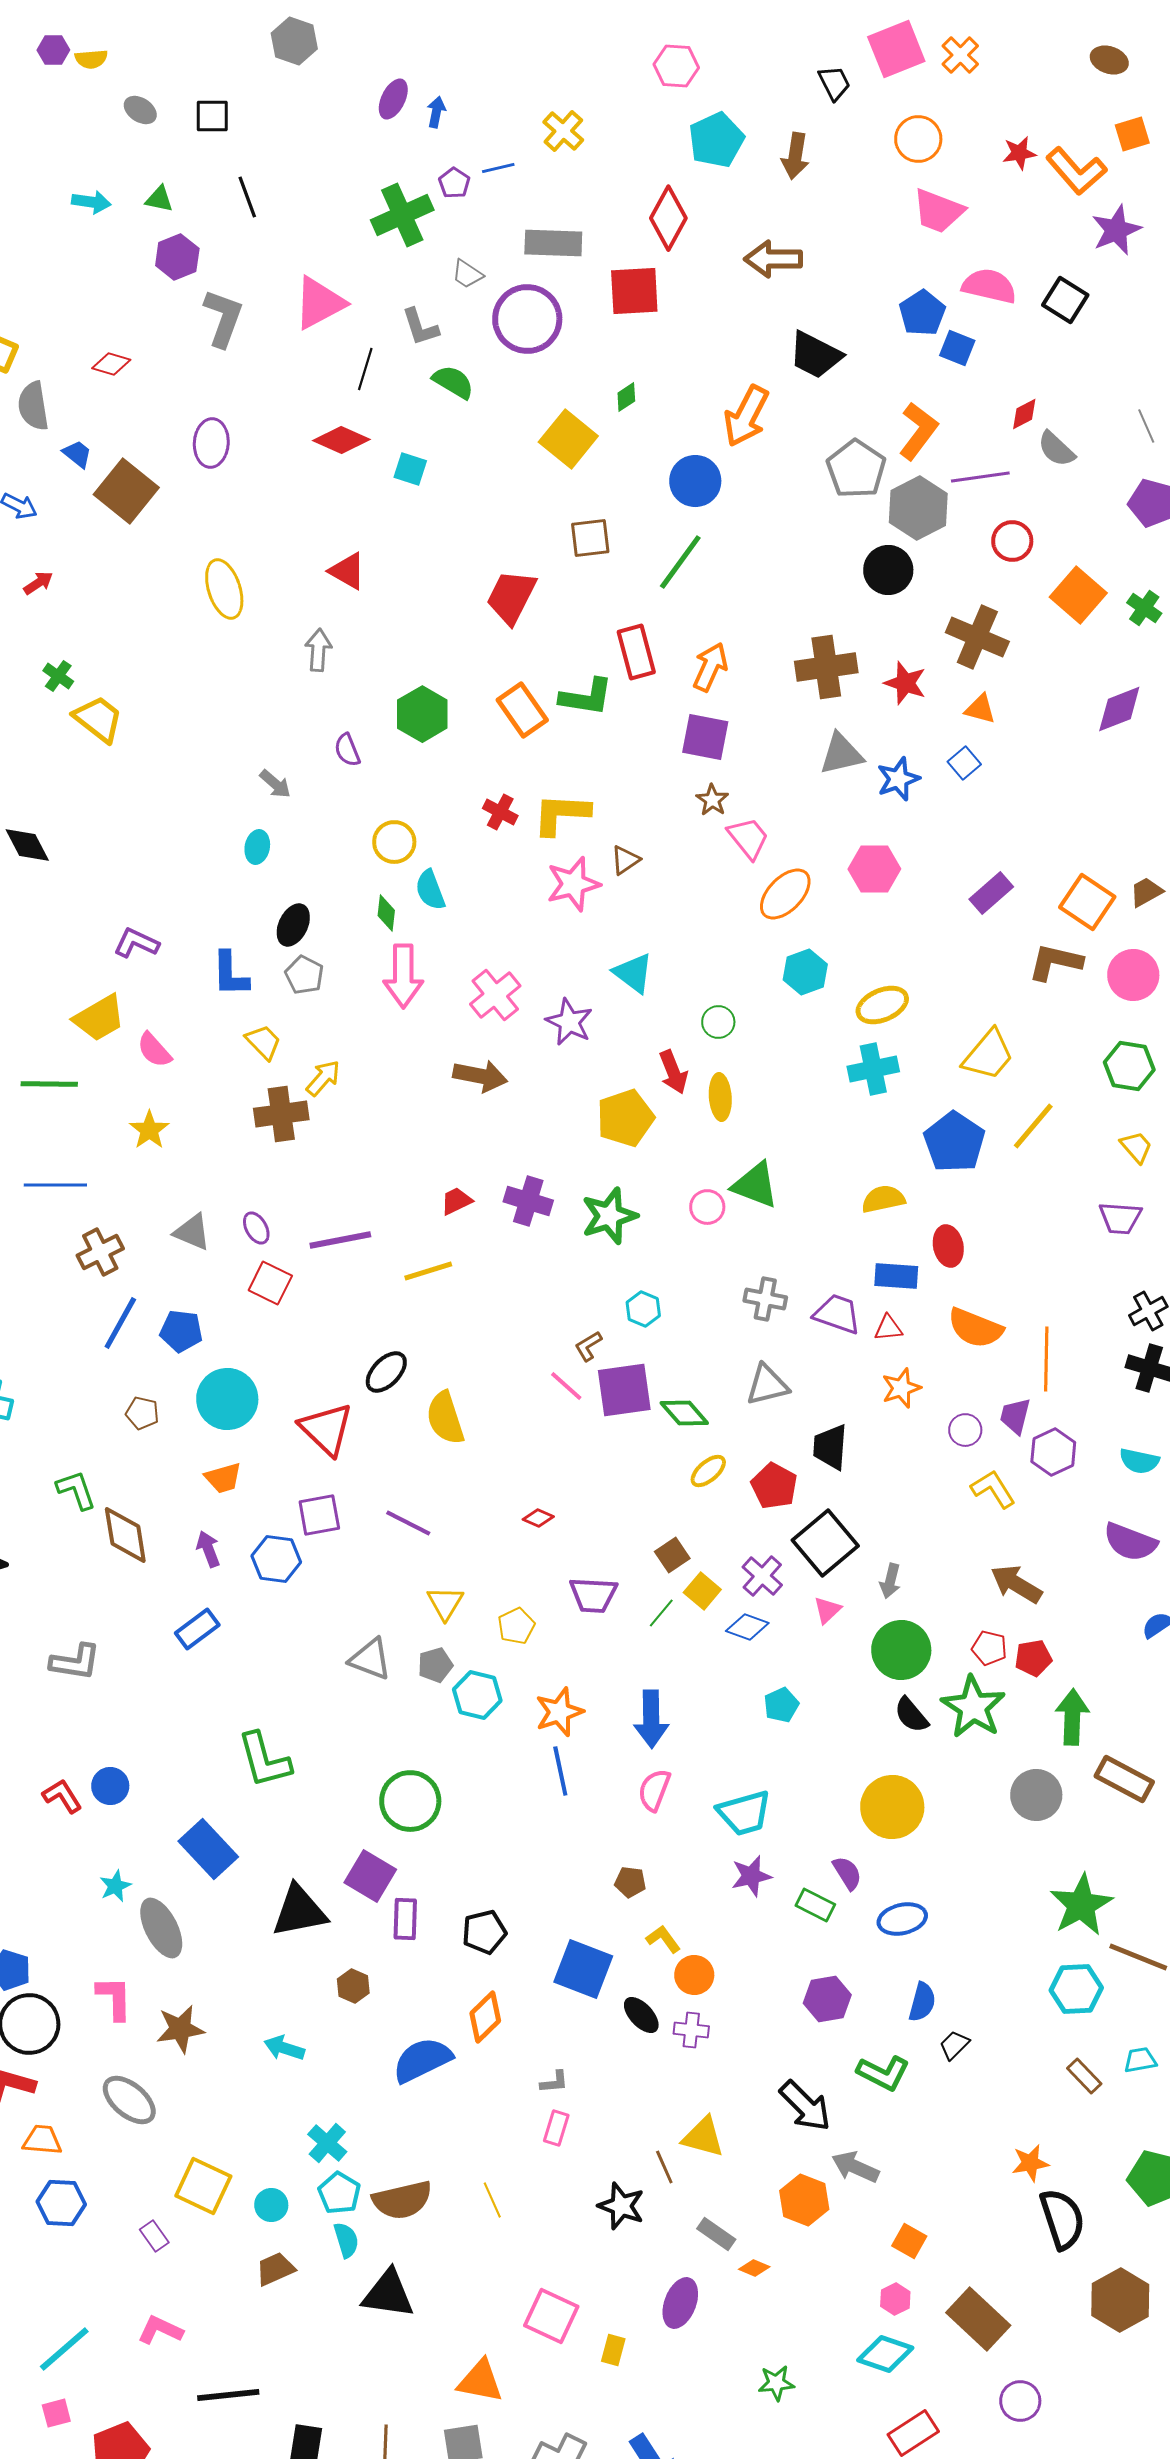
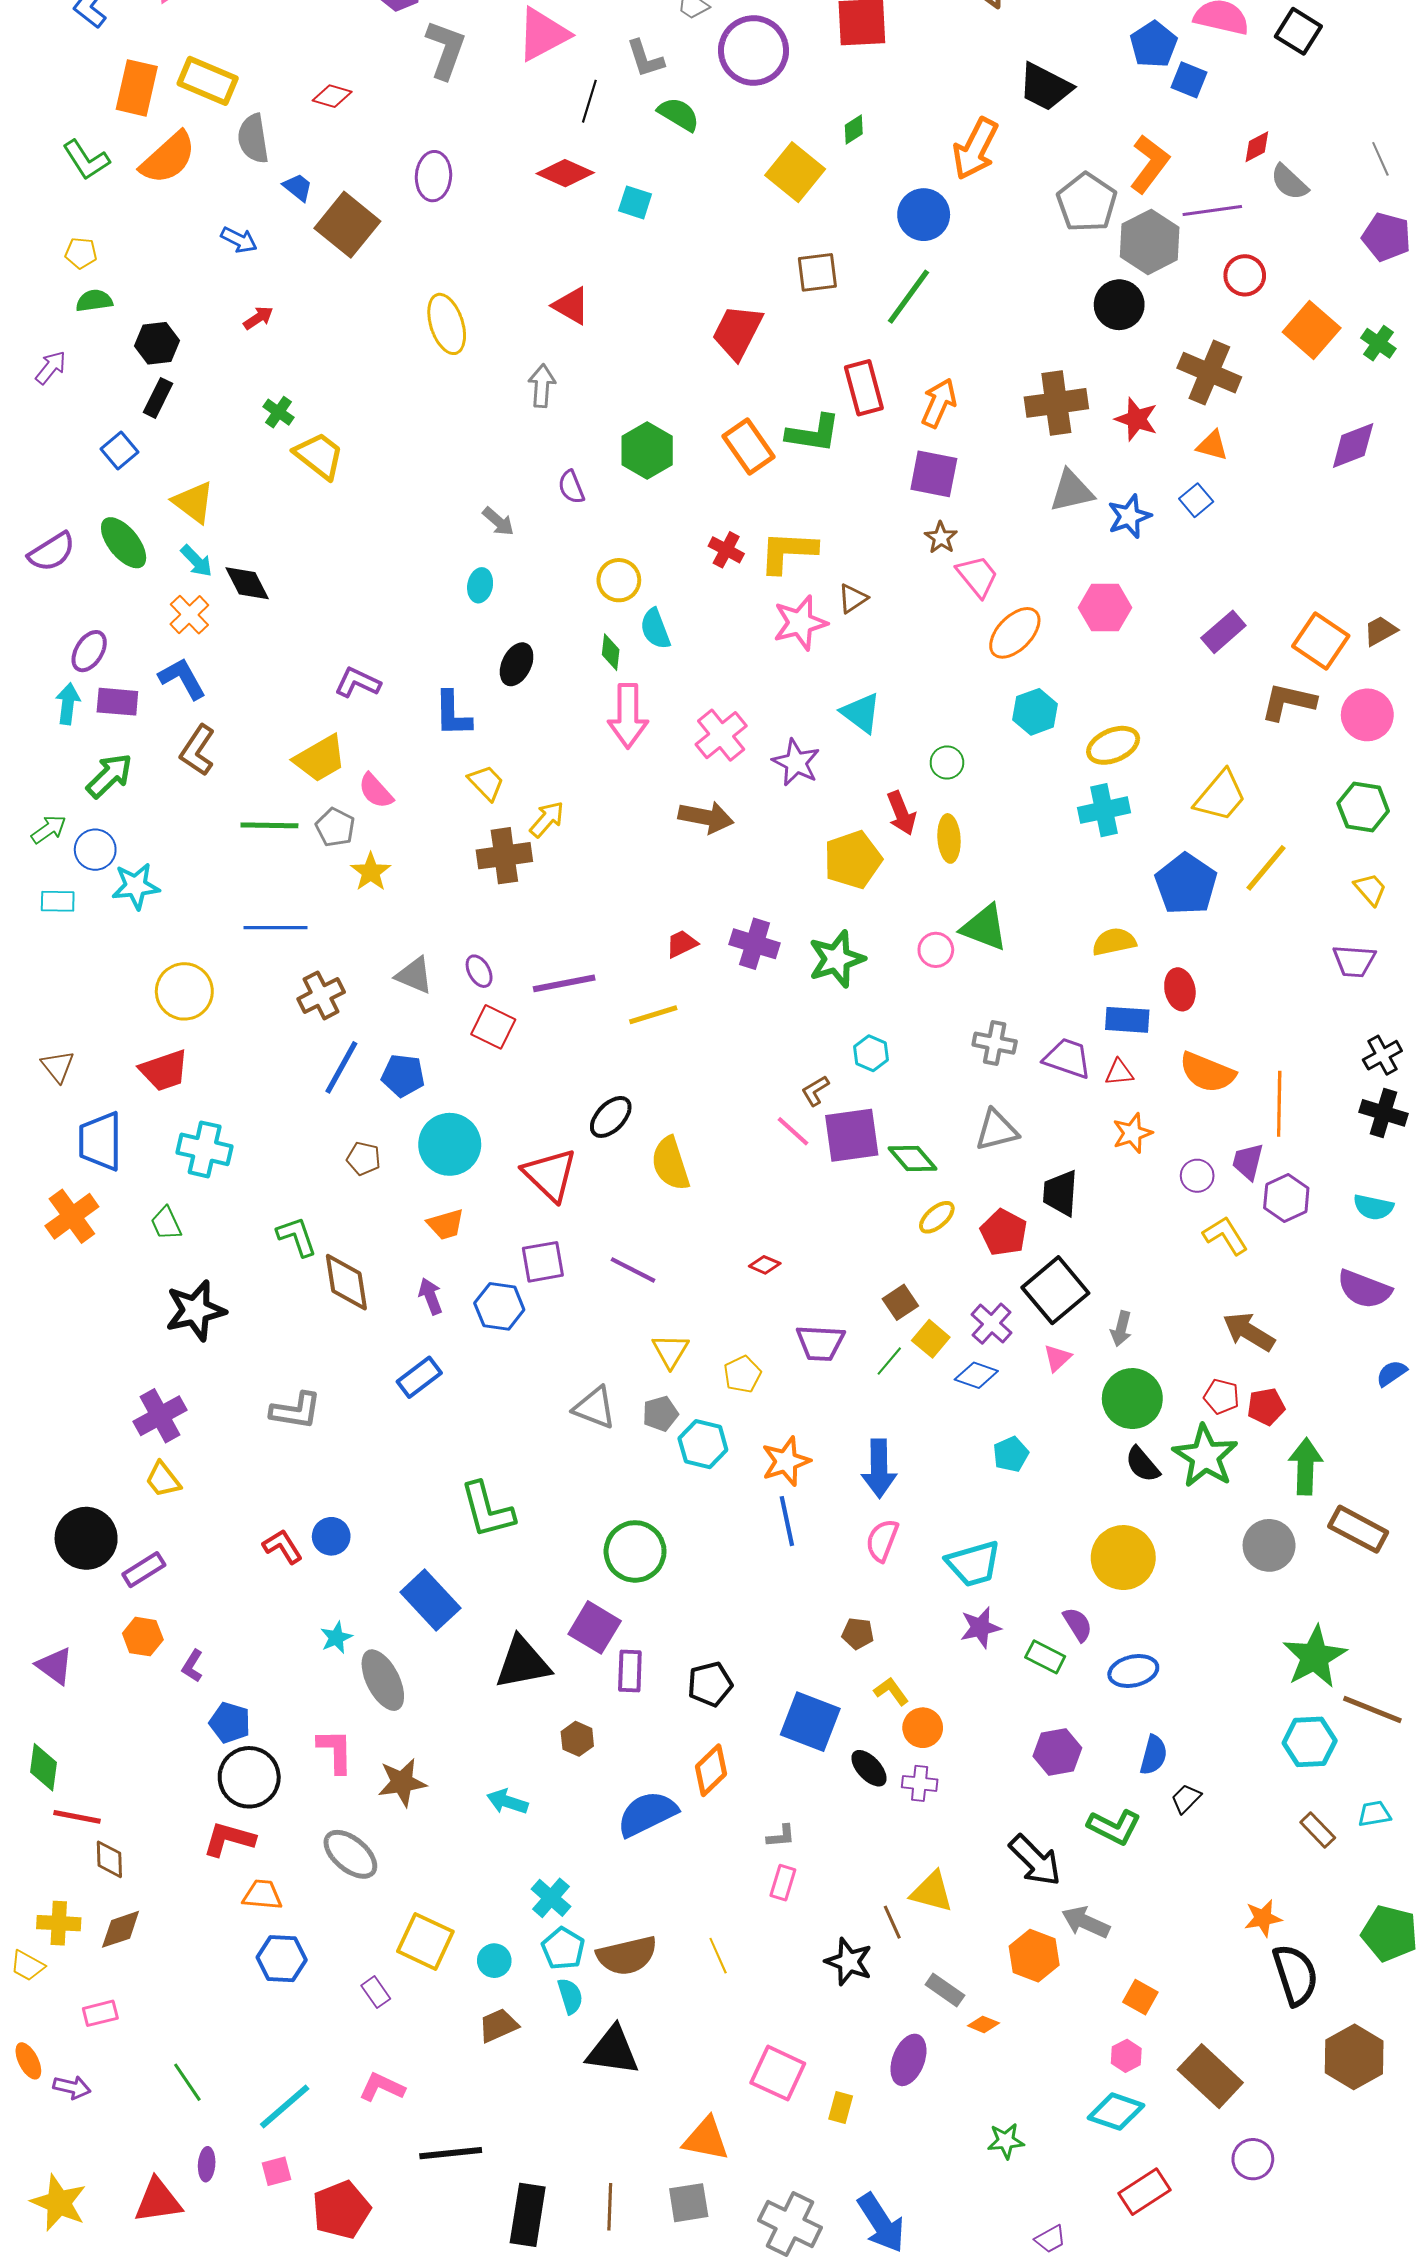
gray pentagon: (304, 975) -> (335, 827), moved

